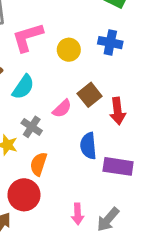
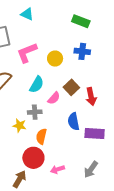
cyan semicircle: (23, 87) -> (37, 85), moved
gray cross: (32, 127) -> (35, 112), turned -32
pink arrow: (78, 214) -> (57, 169), moved, turned 80

